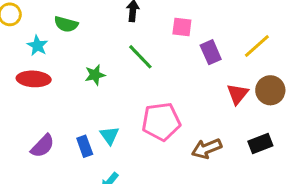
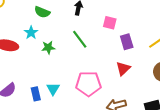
green semicircle: (66, 24) -> (42, 12), moved
cyan star: (37, 46) -> (31, 33), moved
red triangle: (238, 94) -> (123, 69), moved

